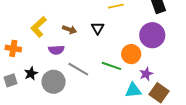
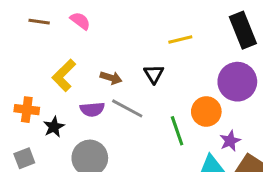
green line: (111, 66) -> (177, 131), turned 54
gray line: (78, 69) -> (127, 108), moved
black star: (31, 73) -> (54, 127), moved

